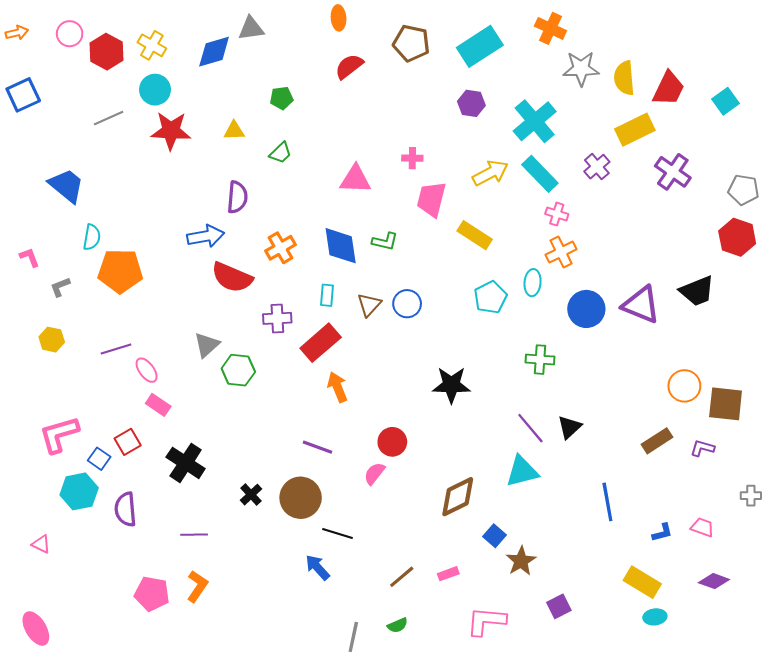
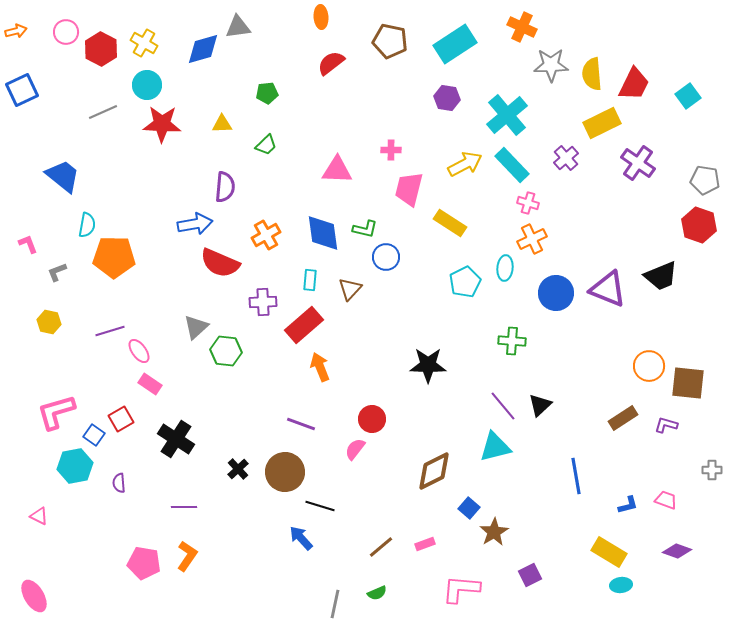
blue circle: (407, 304) -> (386, 257), moved
purple semicircle: (125, 509) -> (119, 483), size x0.6

